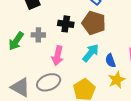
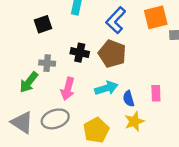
green arrow: (16, 41) -> (29, 82), moved
cyan arrow: (91, 53) -> (106, 88), turned 30

